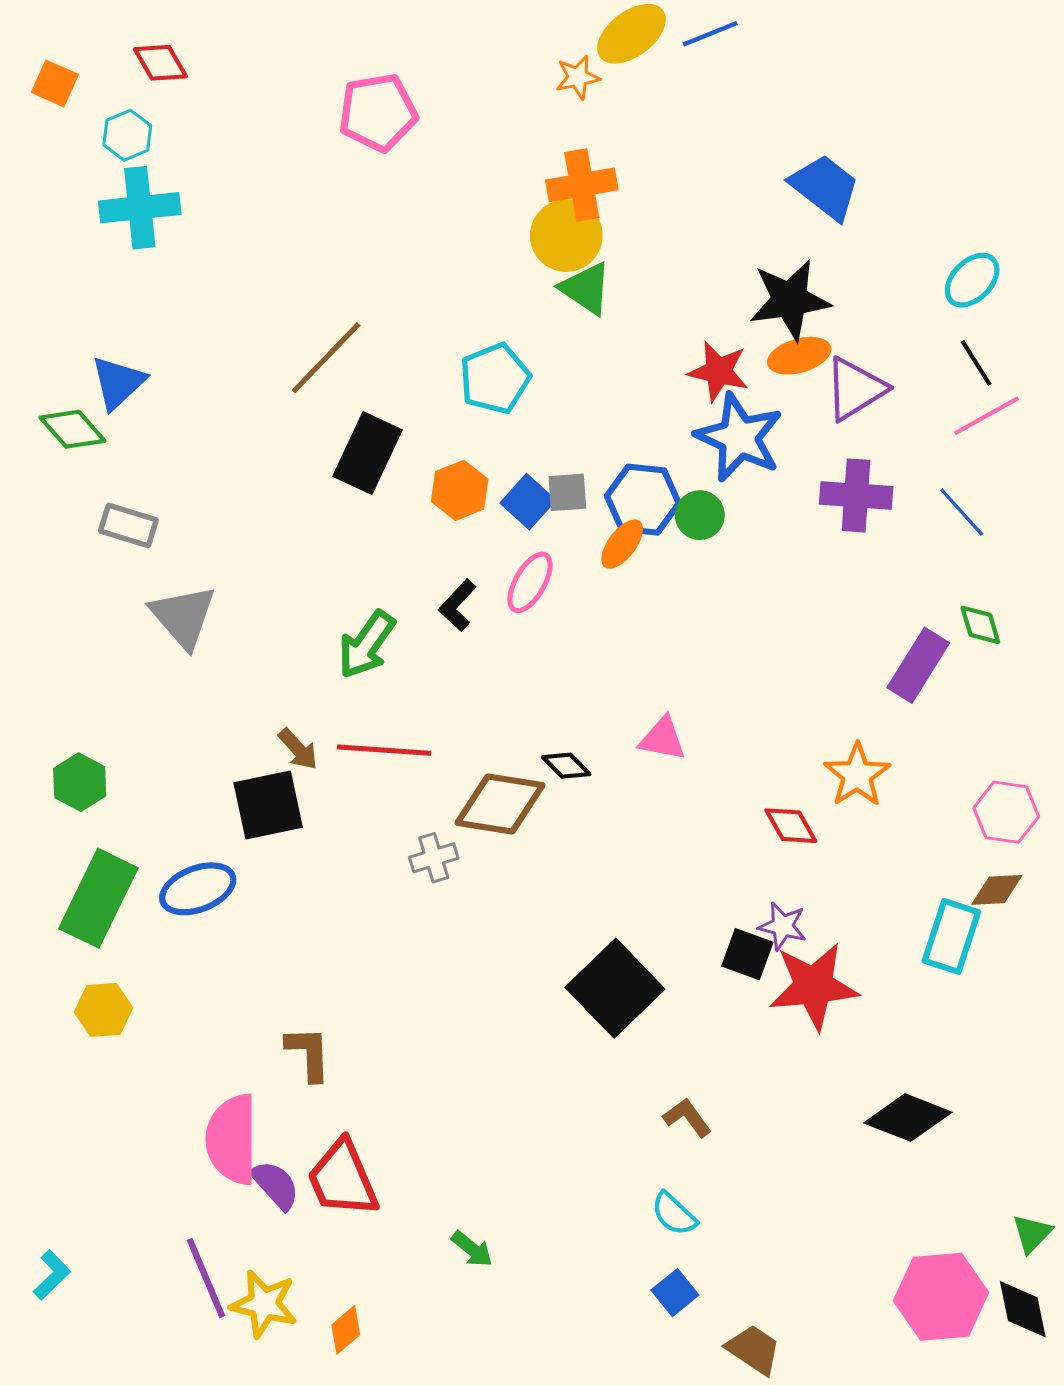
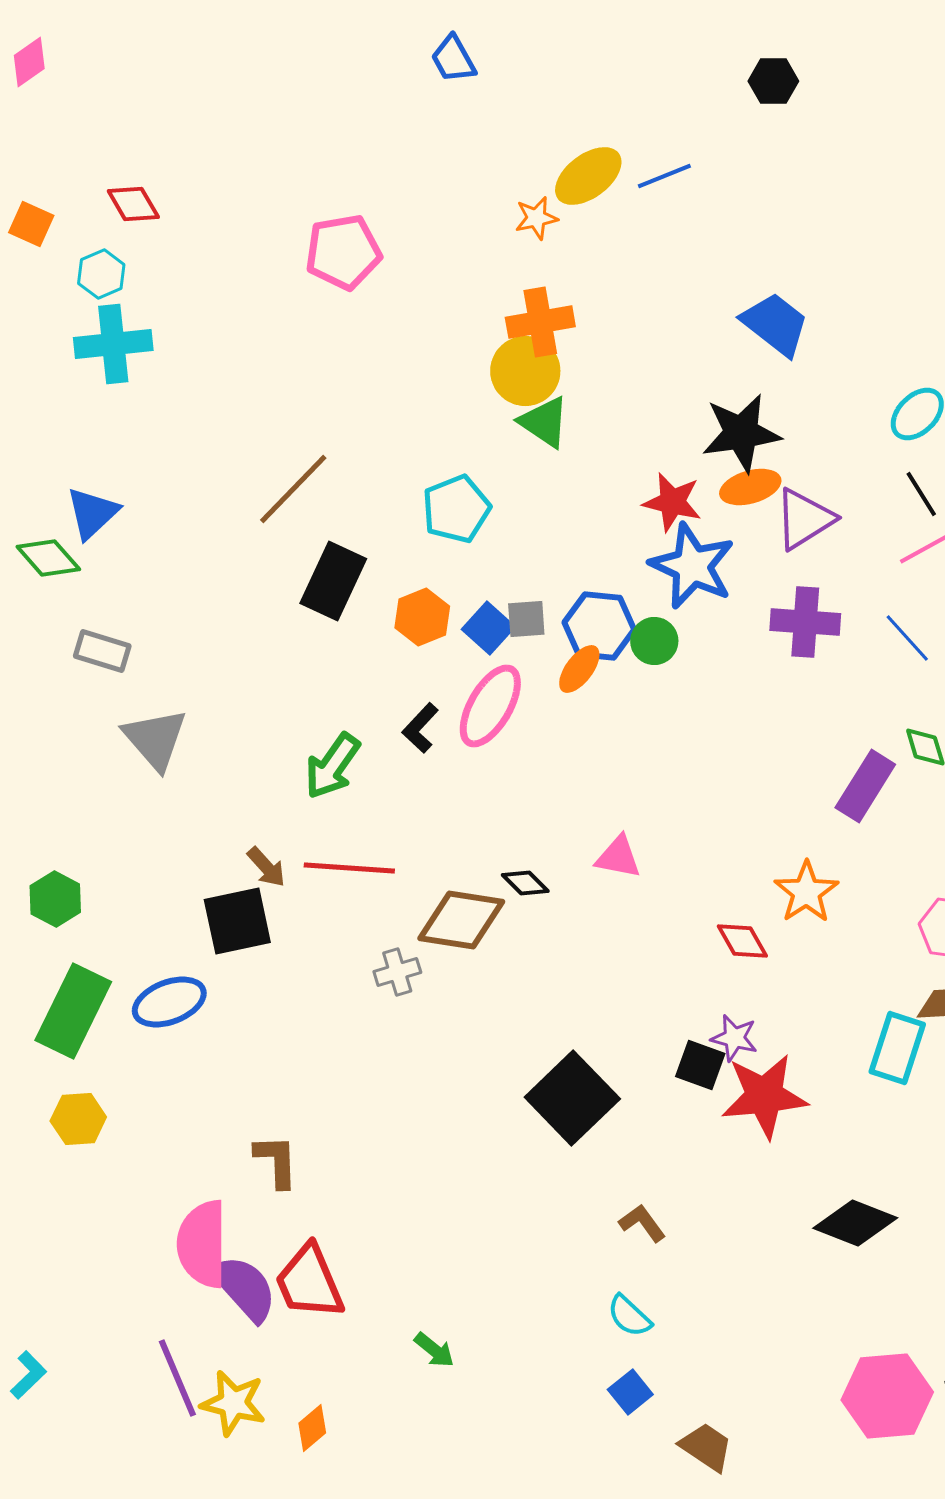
pink ellipse: (530, 582) -> (490, 706), size x1.4
purple semicircle: (275, 1185) -> (244, 1288), size x1.4

